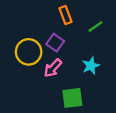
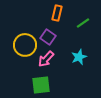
orange rectangle: (65, 15) -> (57, 13), turned 35
green square: (72, 98) -> (41, 85), moved

